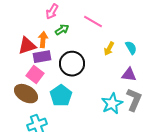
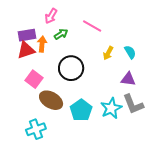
purple rectangle: (42, 57) -> (27, 35), moved
brown ellipse: (26, 94) -> (51, 100), moved
cyan pentagon: (61, 96) -> (81, 110), moved
gray L-shape: (134, 100) -> (133, 104), turned 135

